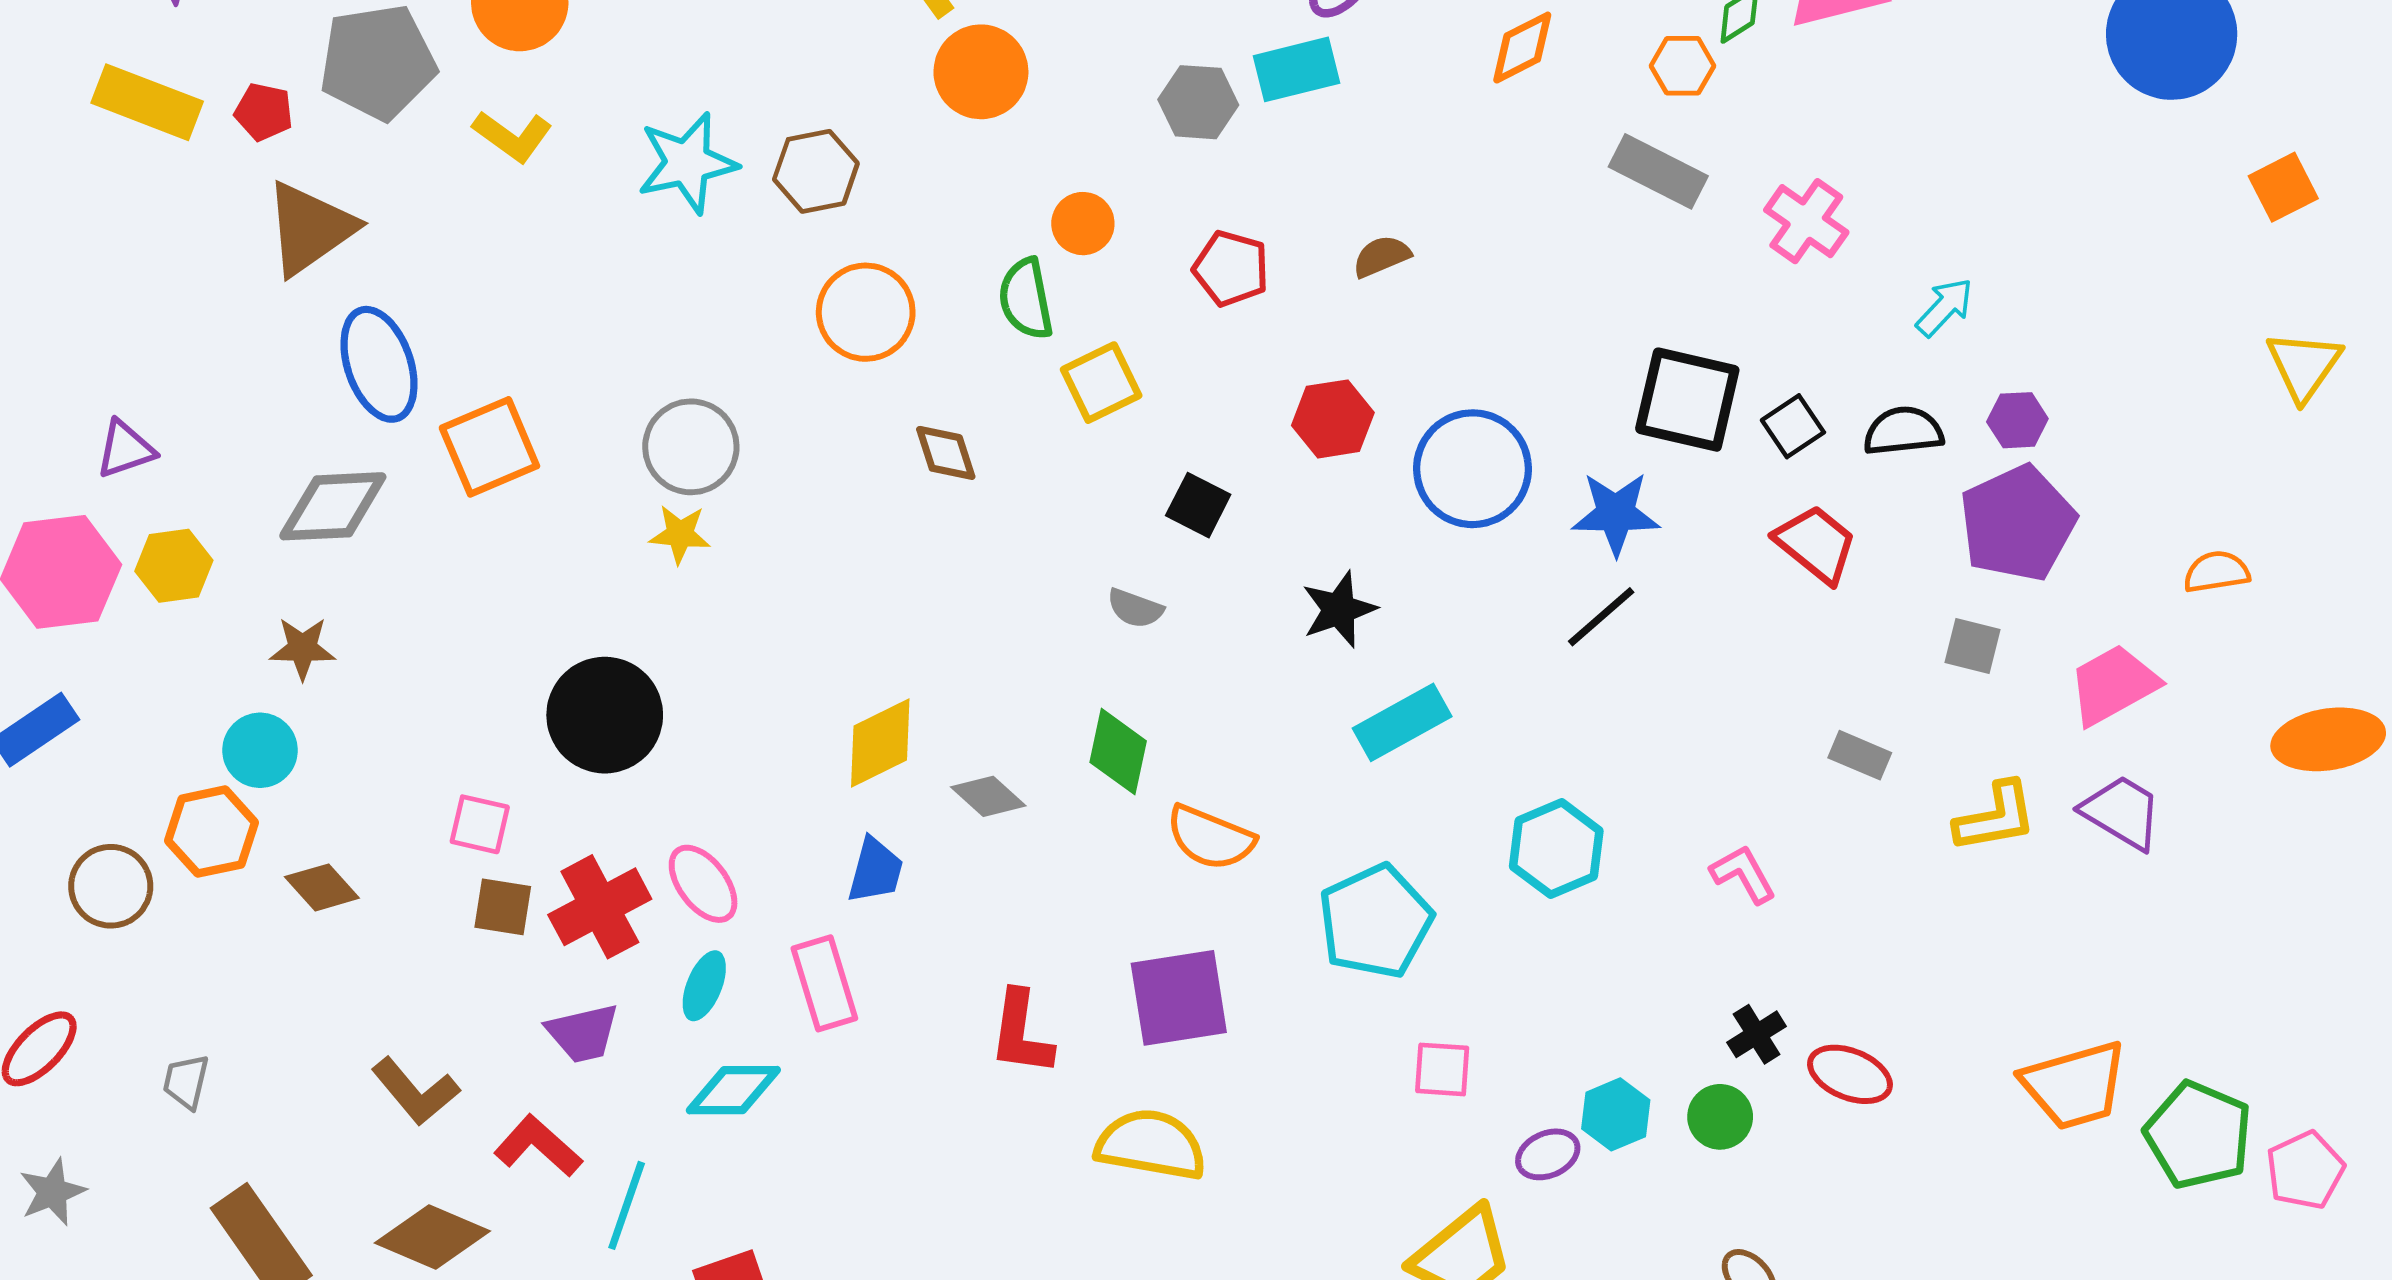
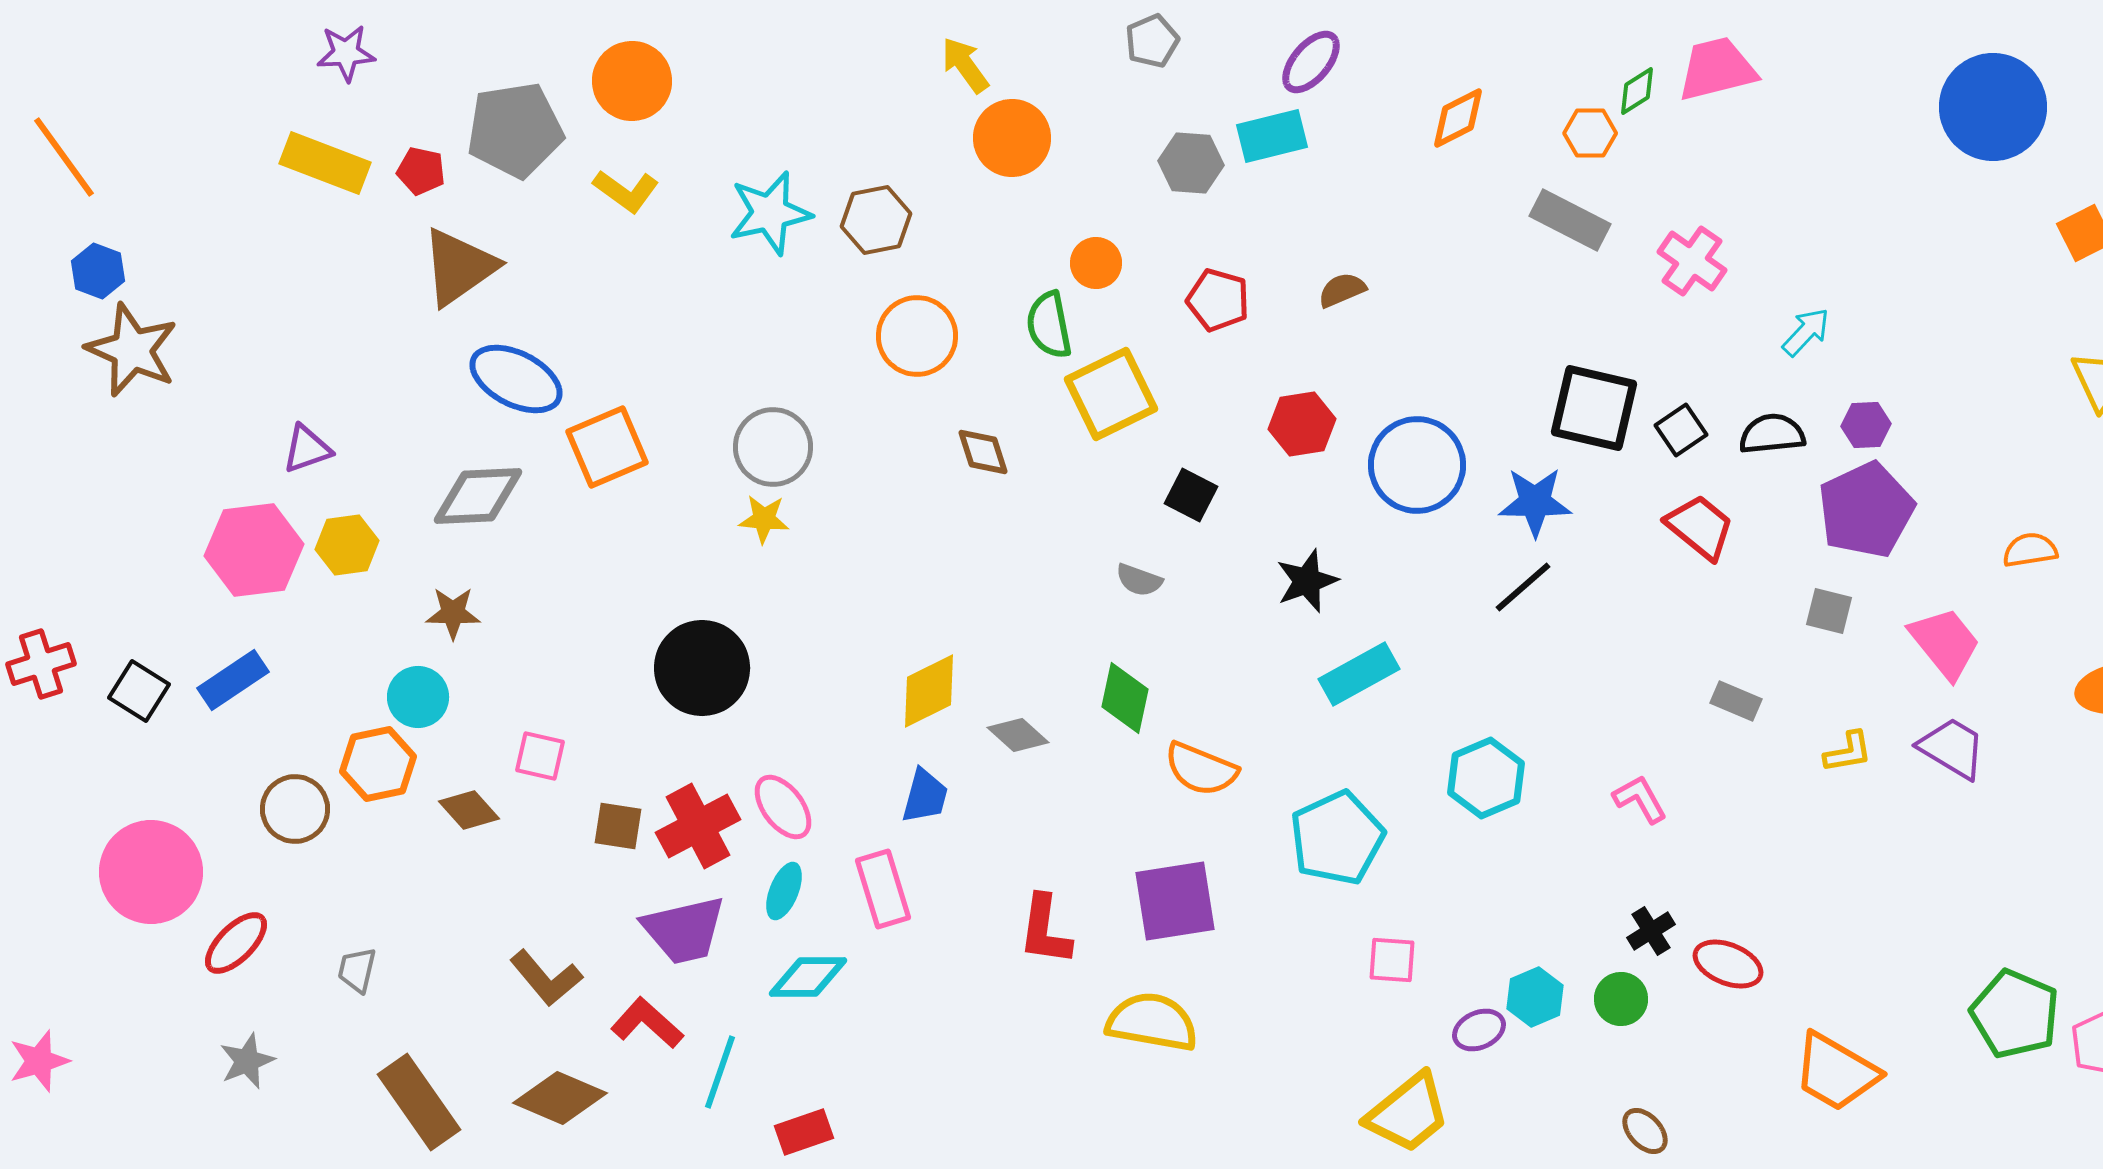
blue ellipse: (379, 364) -> (516, 379), turned -44
yellow square: (1101, 383) -> (1111, 394), size x1.4
pink trapezoid: (2113, 685) -> (1945, 643), turned 80
yellow L-shape: (1996, 817) -> (1848, 752), size x0.7
pink square: (480, 824) -> (540, 756), moved
purple trapezoid: (583, 1033) -> (684, 930), size x1.4
orange trapezoid: (2075, 1085) -> (1836, 1072), moved, turned 46

